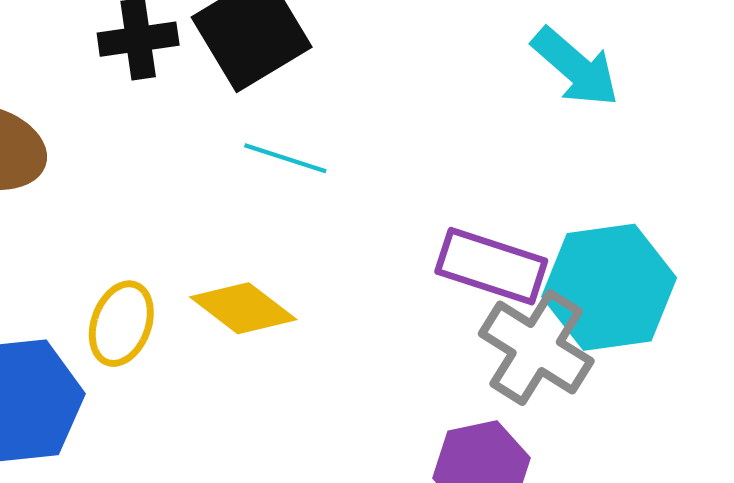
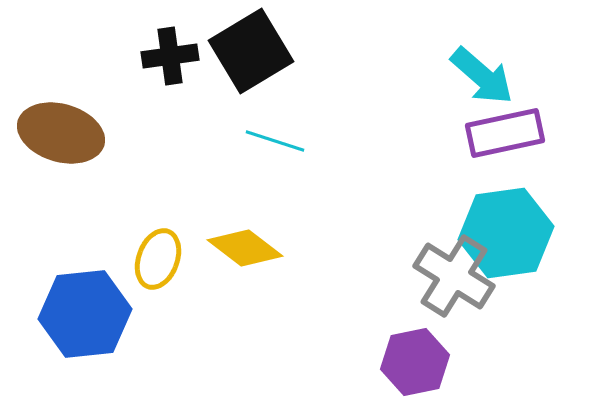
purple rectangle: (491, 266) -> (505, 133), moved, turned -30

